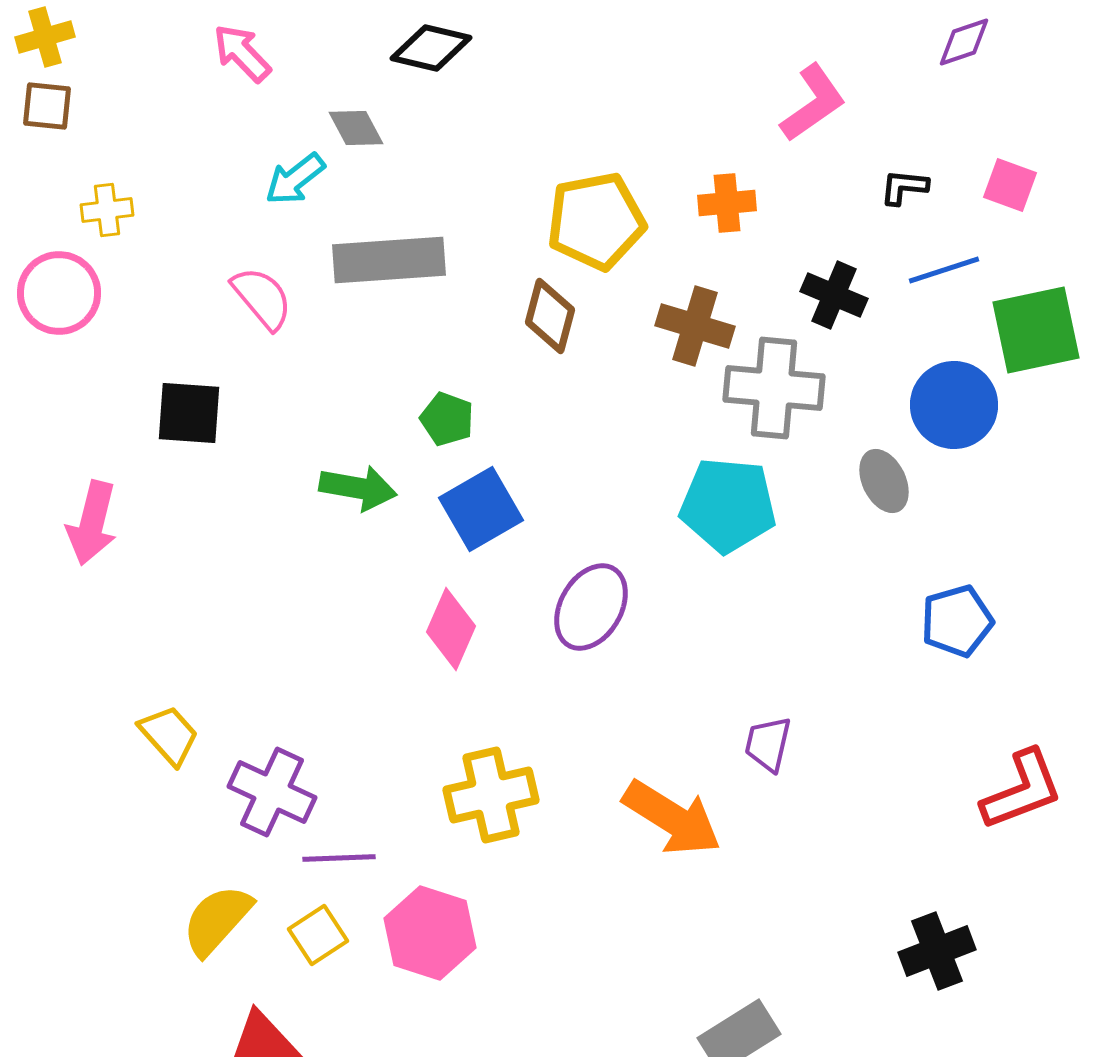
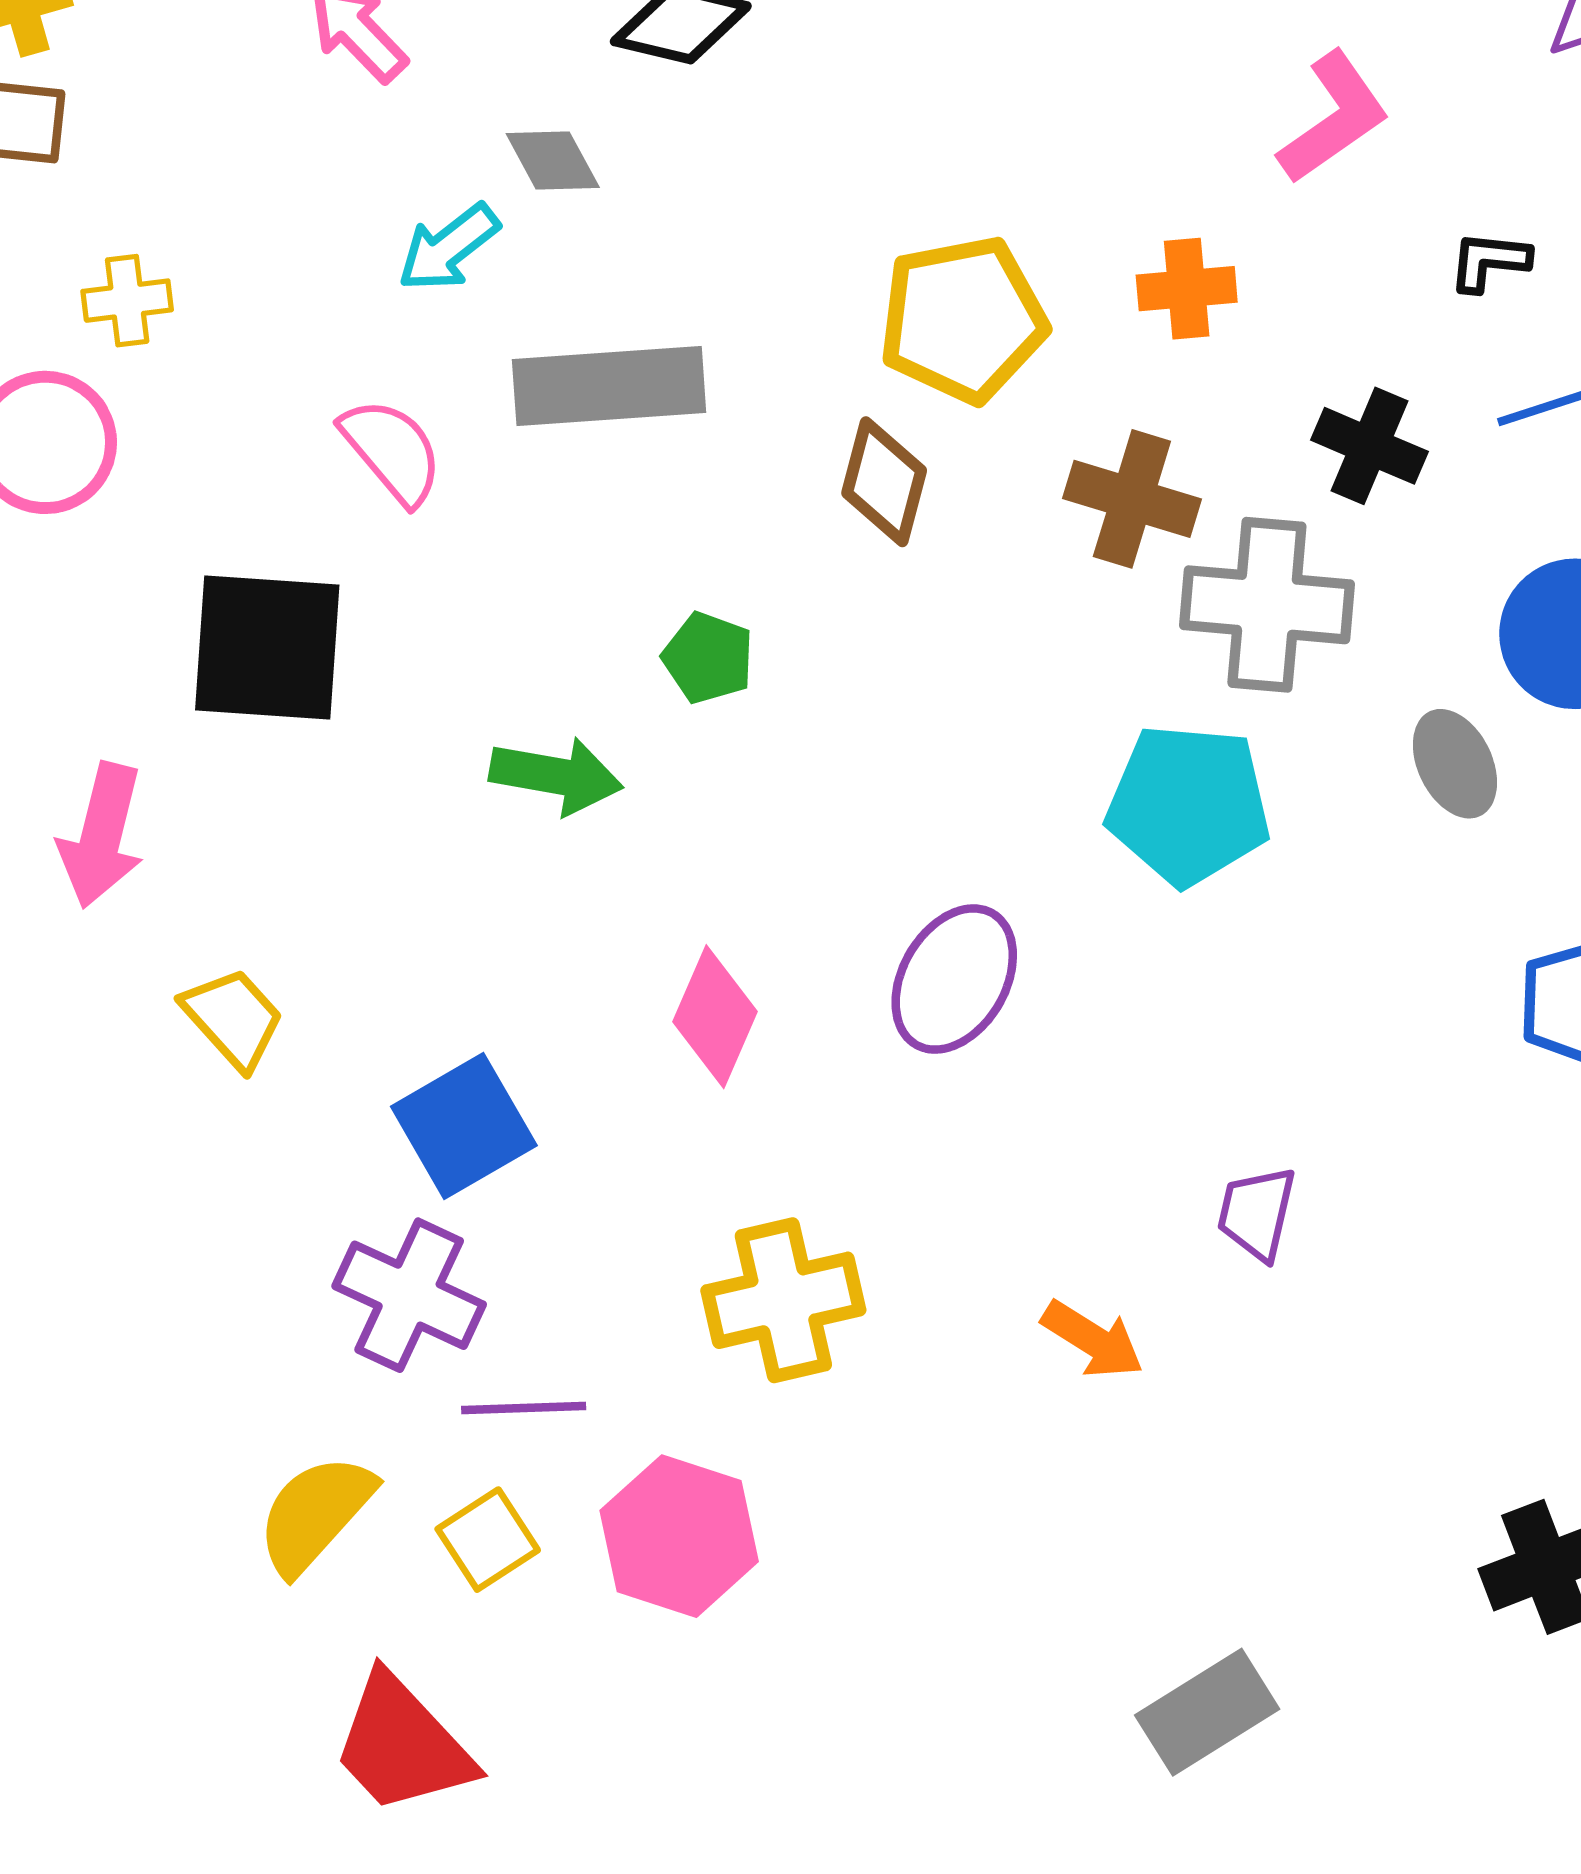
black square: (189, 413) -> (267, 647), size x1.4
blue square: (481, 509) -> (464, 1126), moved
yellow trapezoid: (169, 735) -> (233, 1018), moved
orange arrow: (672, 818) -> (1093, 1340), size x0.6

